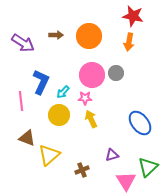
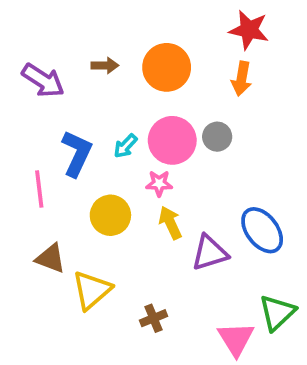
cyan arrow: (63, 92) -> (125, 146), moved
purple triangle: (112, 155) -> (210, 253), moved, size x1.5

